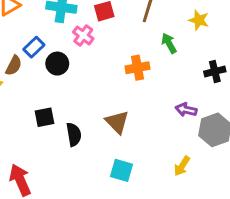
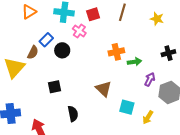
green arrow: (169, 43) -> (134, 62), moved, turned 112
purple arrow: (186, 110) -> (150, 79), turned 104
black semicircle: (74, 134) -> (73, 114), moved
cyan square: (122, 170) -> (127, 107), moved

